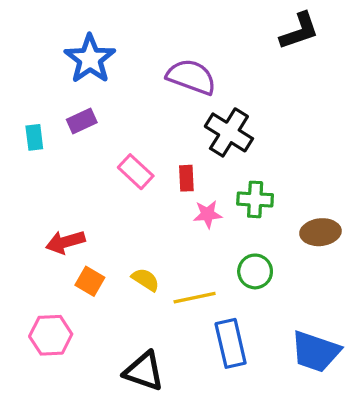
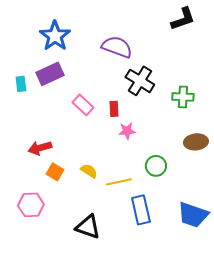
purple rectangle: (82, 121) -> (50, 74), size x1.5
green cross: (255, 199) -> (183, 97), moved

